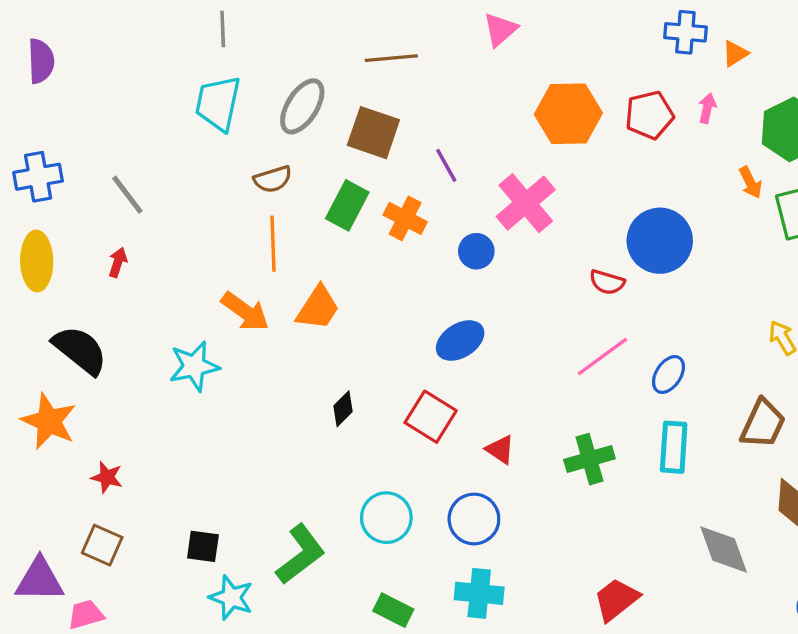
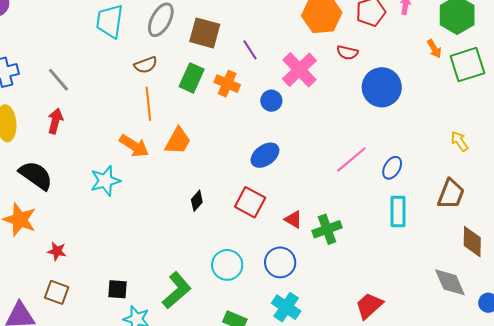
red arrow: (118, 262) -> (55, 121), size x1.4
red semicircle: (607, 282) -> (347, 53), moved
green cross: (589, 459) -> (327, 229), moved
gray diamond: (724, 550) -> (450, 282), moved
cyan cross: (479, 593) -> (286, 307), turned 32

